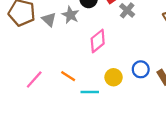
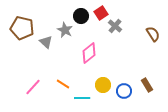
gray triangle: (49, 19) -> (46, 42), moved
blue circle: (141, 69) -> (124, 91), moved

